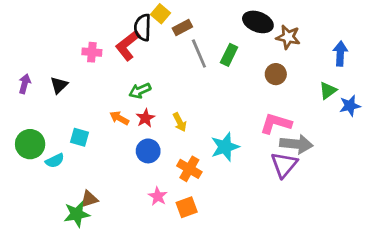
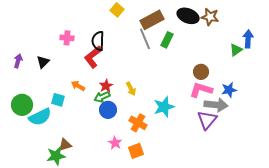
black semicircle: (143, 27) -> (98, 41), moved
brown rectangle: (182, 27) -> (152, 20), moved, size x1.6
brown star: (288, 37) -> (210, 17), moved
red L-shape: (128, 45) -> (93, 57), moved
brown circle: (276, 74) -> (201, 72), moved
green arrow: (140, 91) -> (102, 97), moved
green triangle: (328, 91) -> (236, 50), moved
blue star: (350, 106) -> (229, 90), moved
orange arrow: (119, 118) -> (78, 86), moved
cyan semicircle: (55, 161) -> (40, 117), size x1.6

